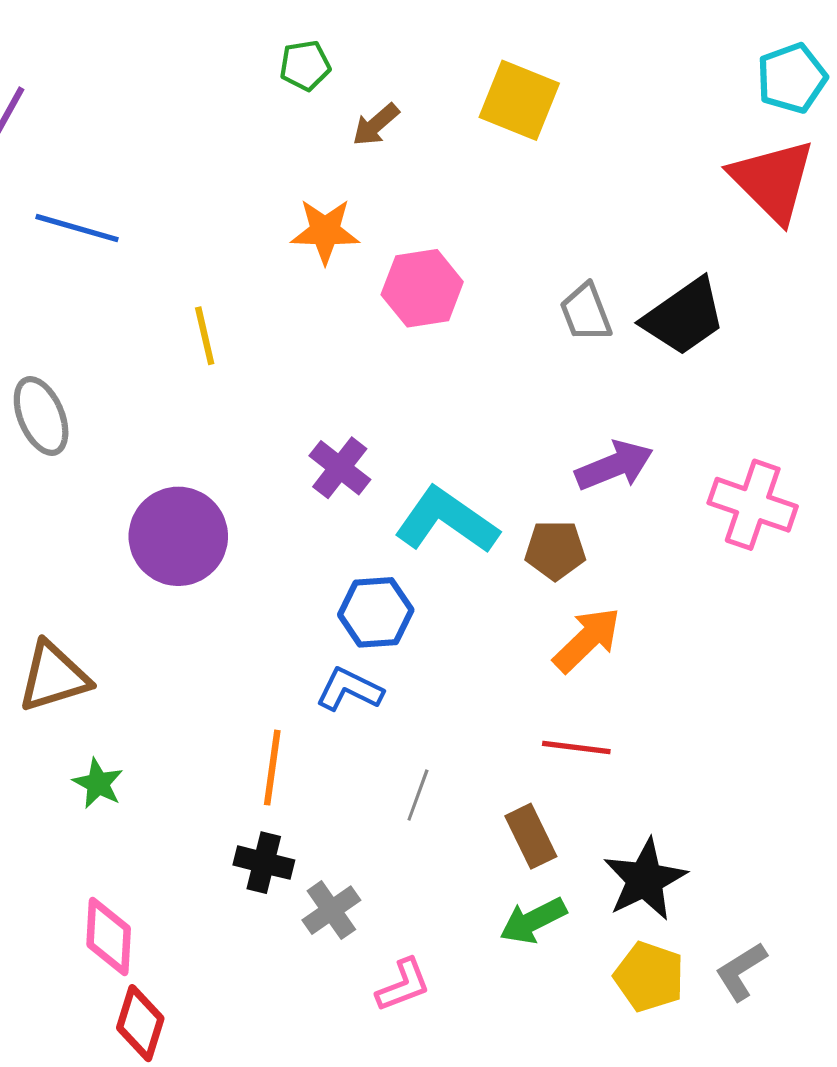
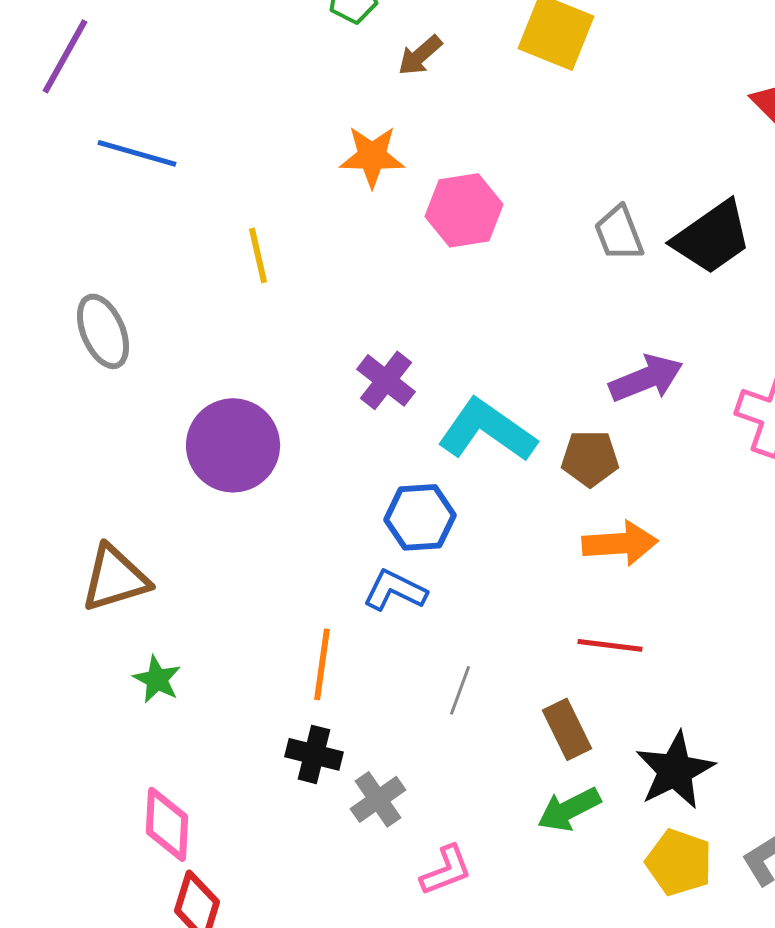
orange arrow: (587, 640) -> (620, 543), turned 40

